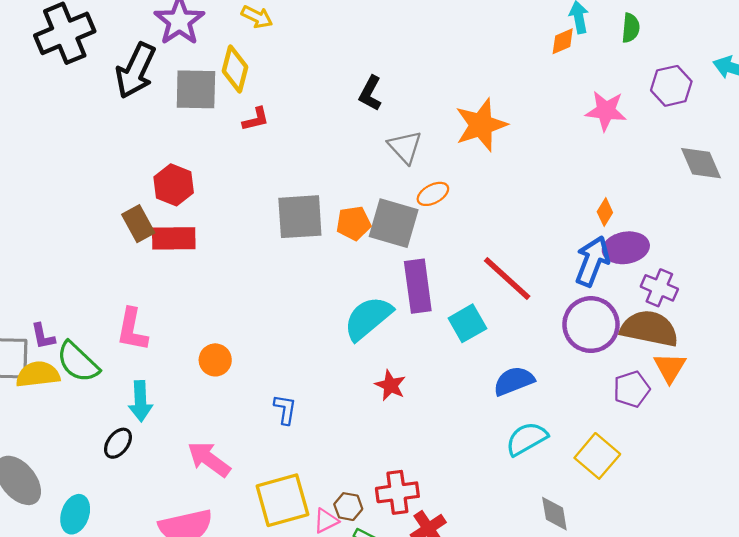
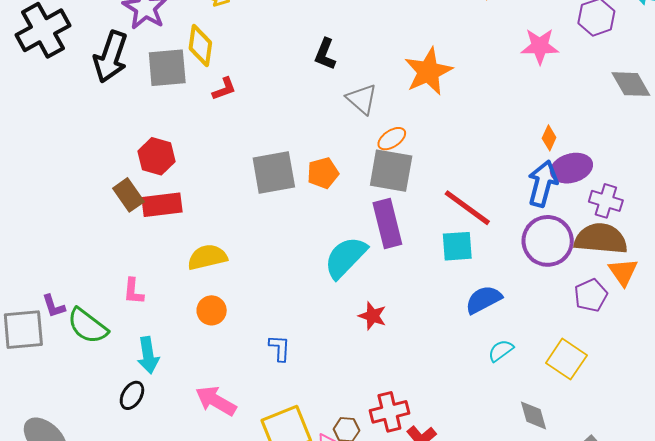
gray square: (394, 223) -> (391, 171), moved
cyan square: (467, 323) -> (457, 246), moved, turned 32
pink L-shape: (132, 330) -> (133, 291), size x0.7
yellow semicircle: (38, 374) -> (207, 257), moved
cyan semicircle: (527, 439) -> (501, 351), size x0.7

